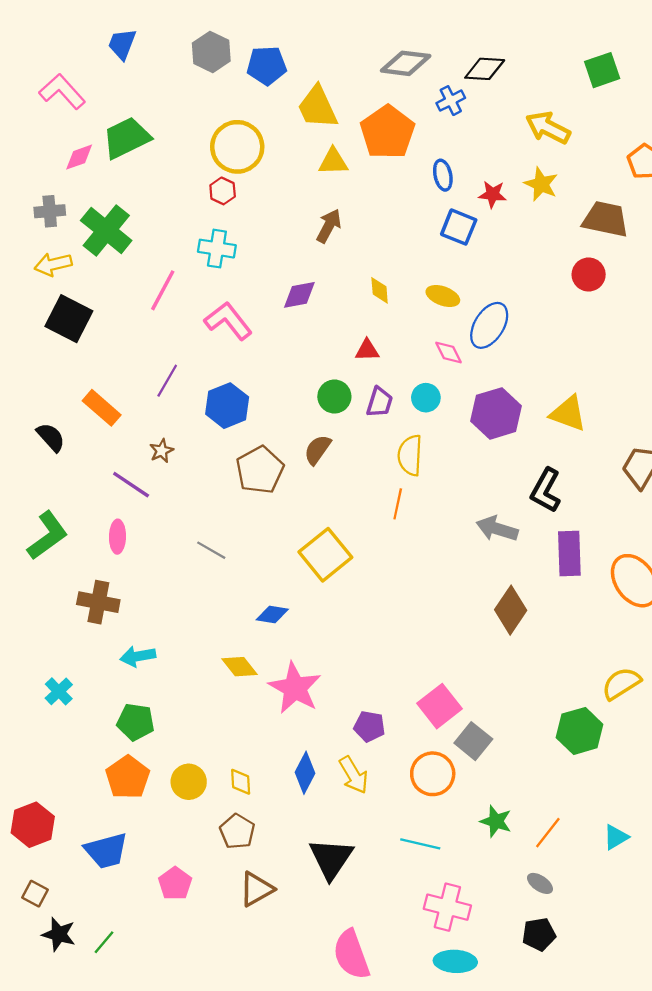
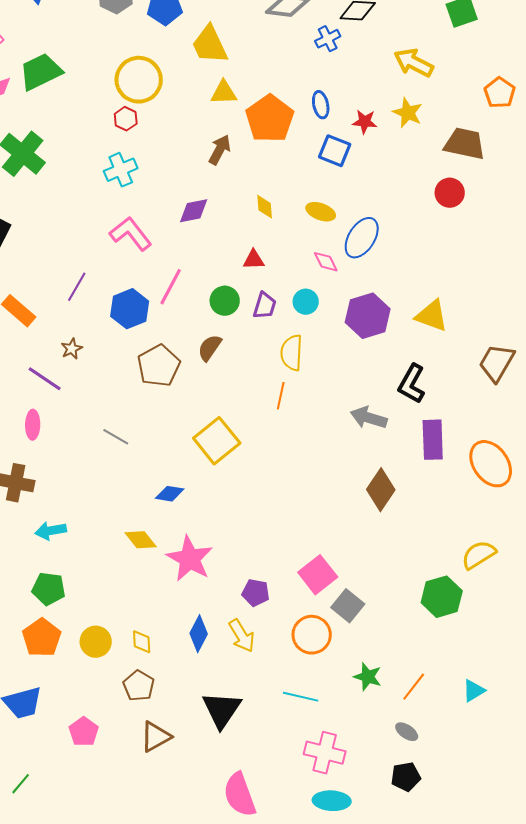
orange pentagon: (387, 132) -> (270, 119), moved
cyan cross: (217, 249) -> (121, 170), turned -32
pink line: (163, 290) -> (171, 287), moved

